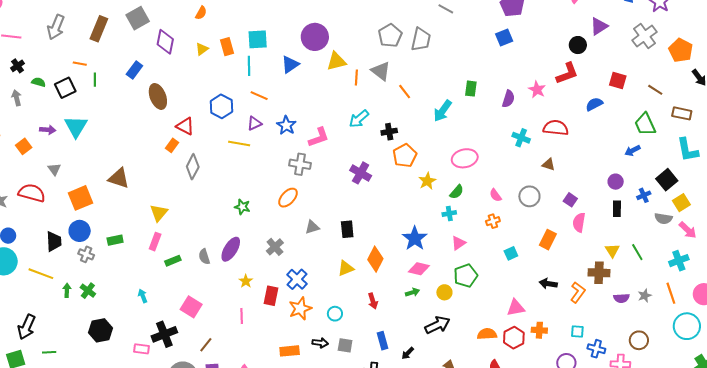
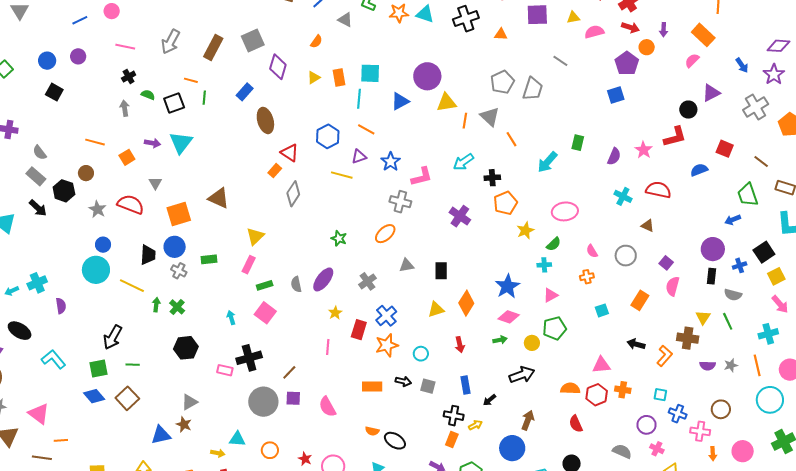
purple circle: (616, 182) -> (713, 249), size x1.5
gray semicircle: (663, 219) -> (733, 295), moved
pink square: (191, 307) -> (265, 313), moved

